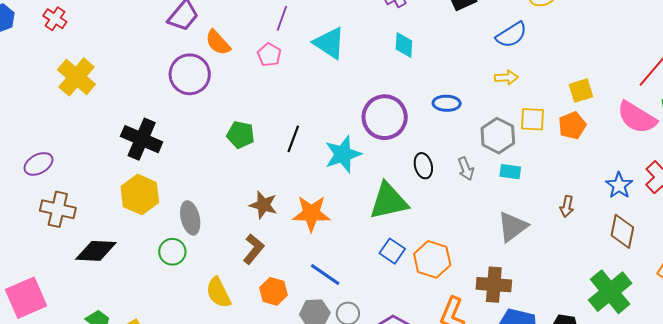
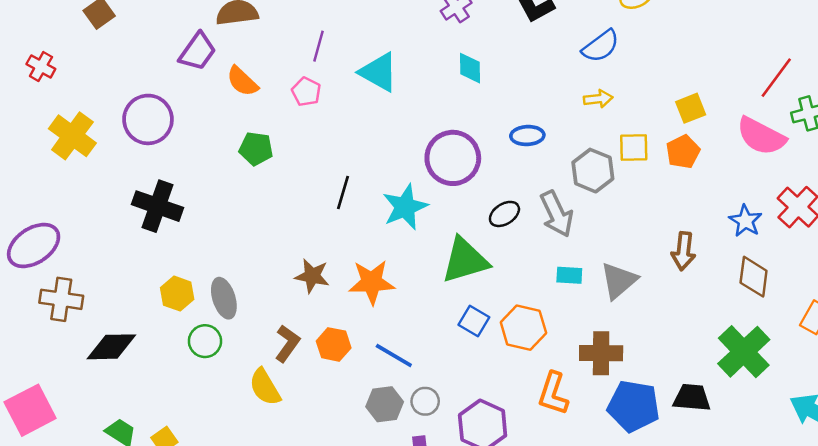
purple circle: (190, 74) -> (148, 119), moved
green pentagon: (241, 135) -> (256, 149), moved
purple ellipse: (38, 164) -> (34, 245), size x1.5
black ellipse: (423, 166) -> (504, 214), turned 75
gray arrow: (466, 169) -> (557, 214), size x1.6
cyan rectangle: (510, 172) -> (569, 275), moved
yellow hexagon: (140, 195) -> (177, 294), moved, size x0.7
brown arrow: (567, 206) -> (683, 251), size x1.4
brown L-shape: (253, 249) -> (287, 343), moved
orange hexagon: (274, 291) -> (334, 344), moved

